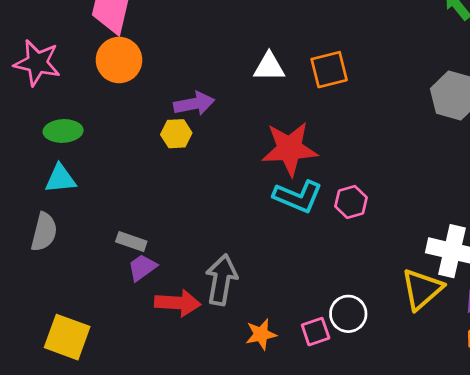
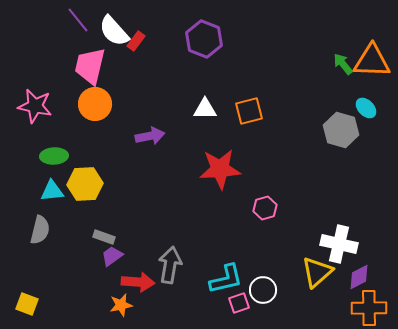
yellow hexagon: (176, 134) -> (85, 184), moved, size x1.6
cyan L-shape: (298, 196) -> (226, 279), moved, turned -36
orange star: (261, 334) -> (121, 305), moved
yellow square: (67, 337) -> (27, 304), moved, size x0.7

